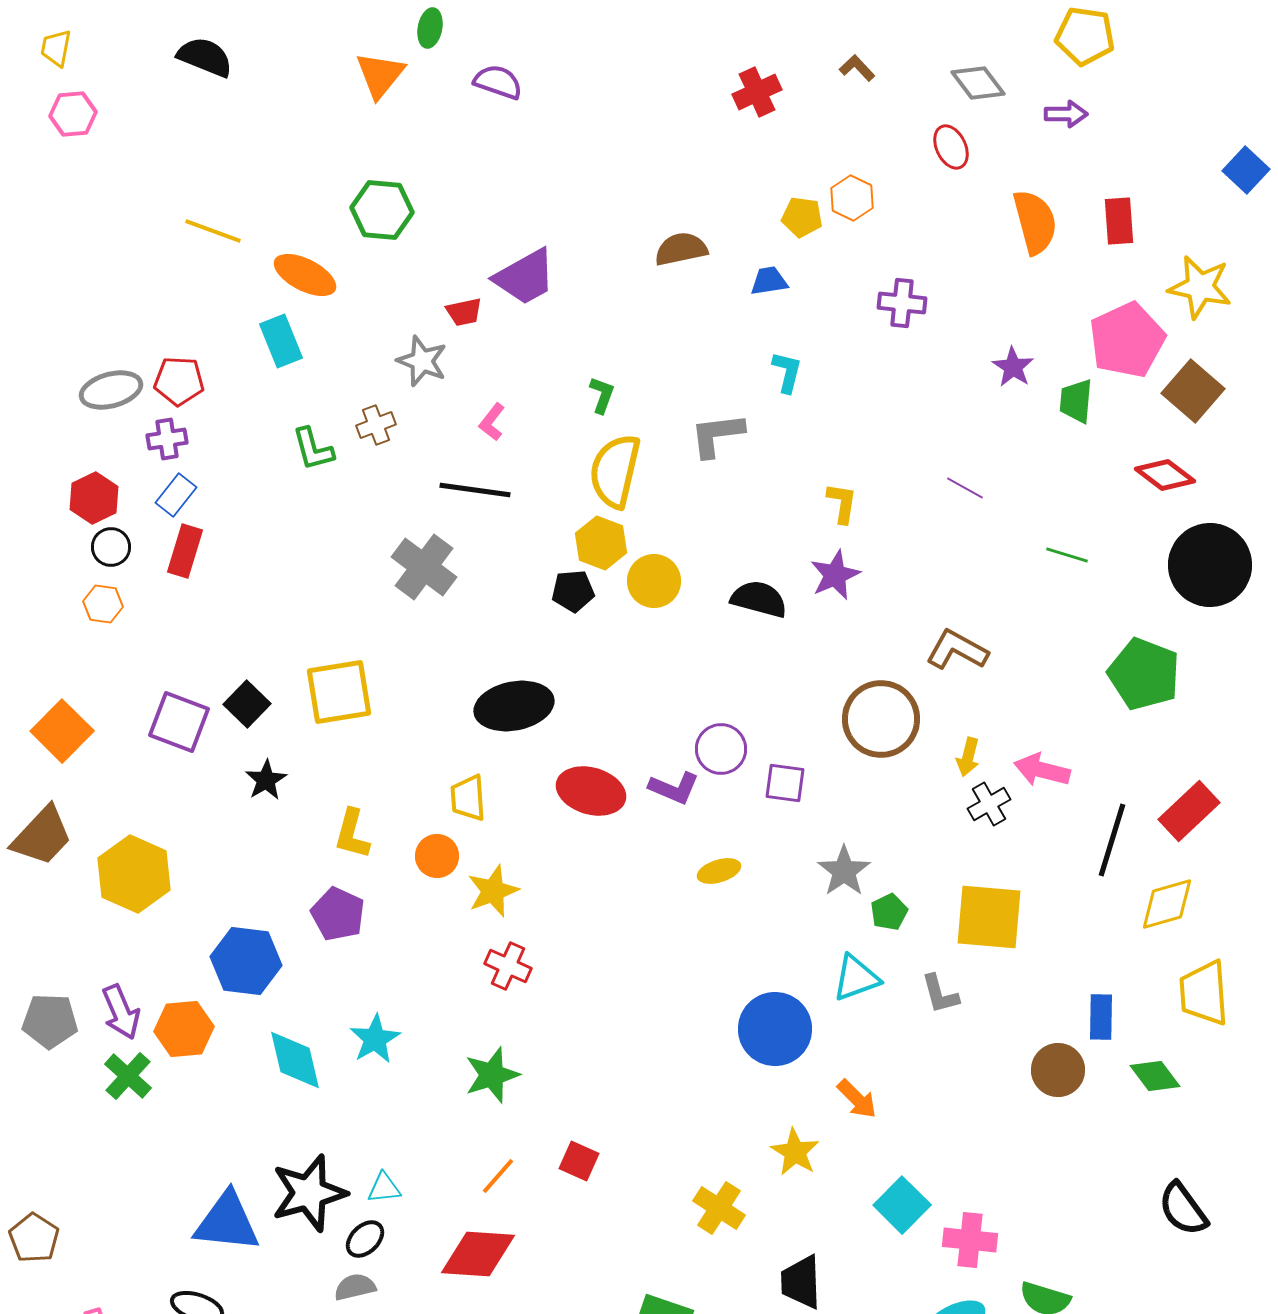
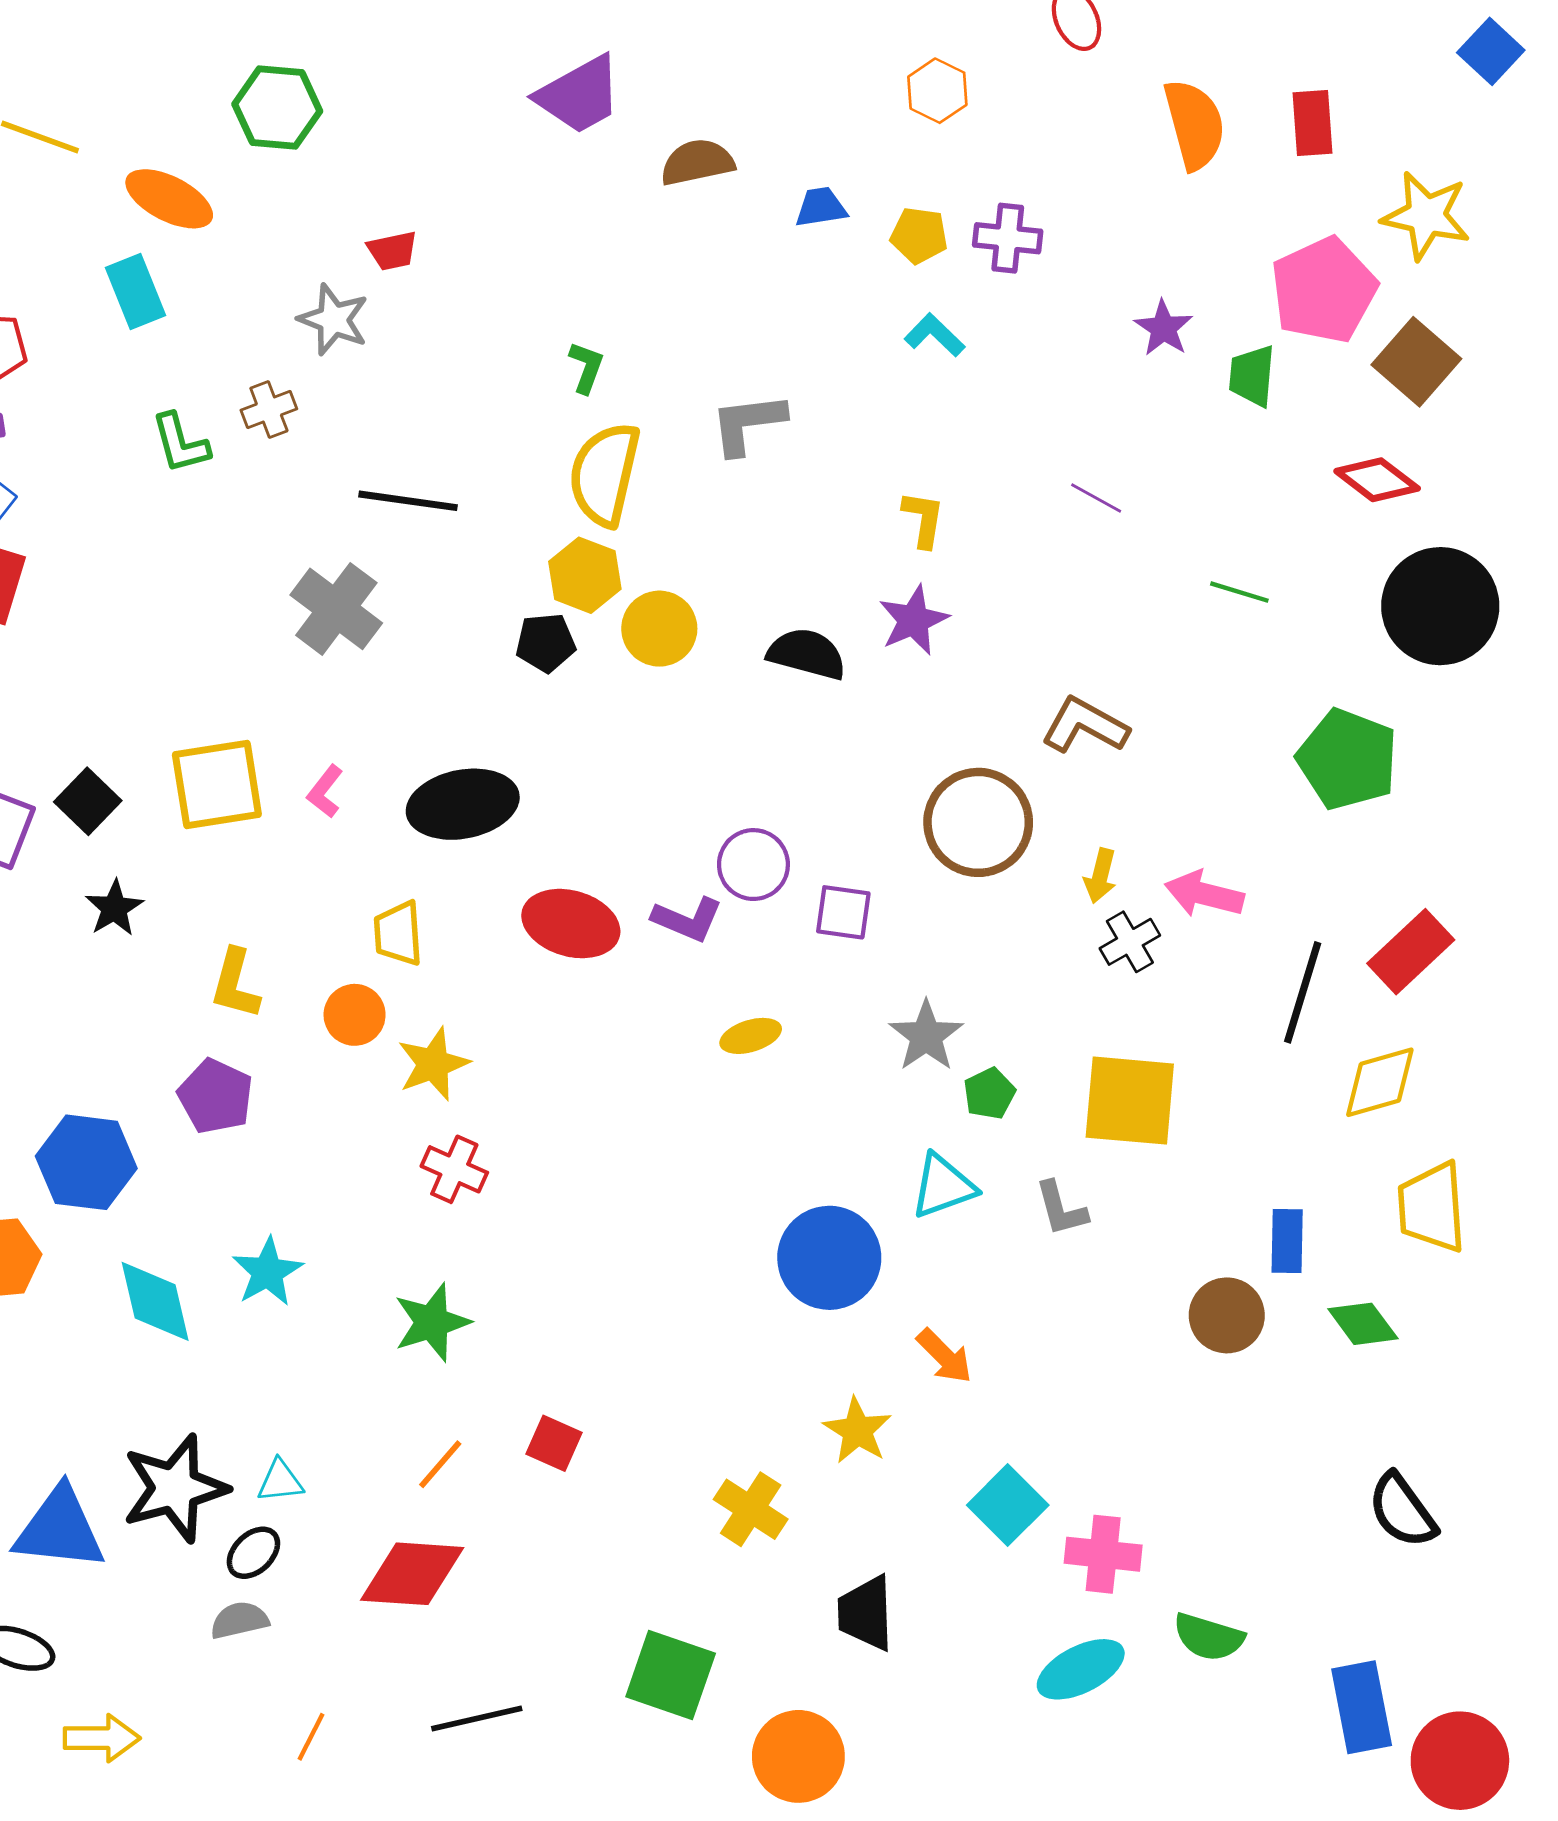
yellow pentagon: (802, 217) -> (919, 235), moved
purple trapezoid: (525, 277) -> (579, 95), moved
cyan L-shape: (787, 372) -> (935, 335), moved, turned -60
pink L-shape: (492, 422) -> (325, 792), moved

